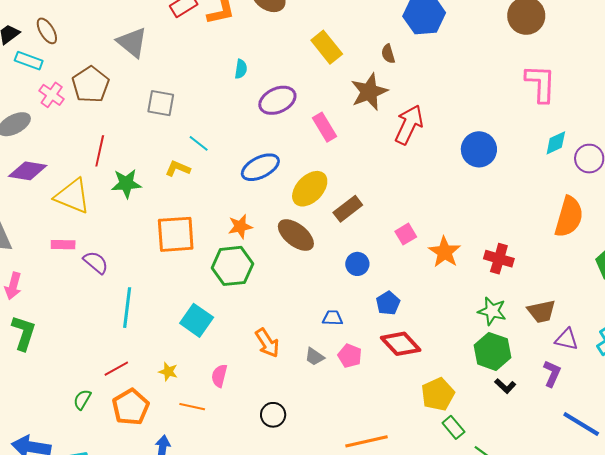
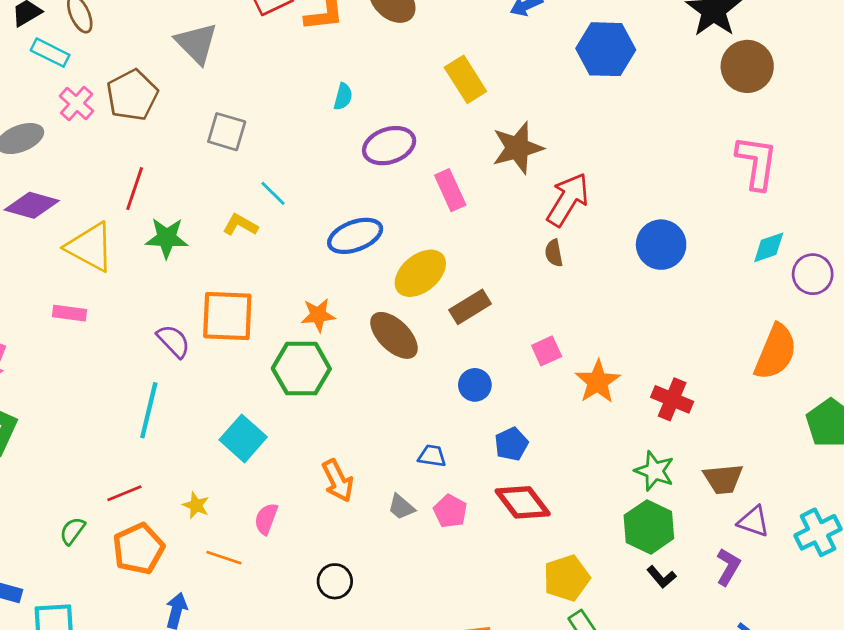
brown semicircle: (388, 54) -> (554, 253), moved
purple semicircle: (96, 262) -> (174, 341), moved

